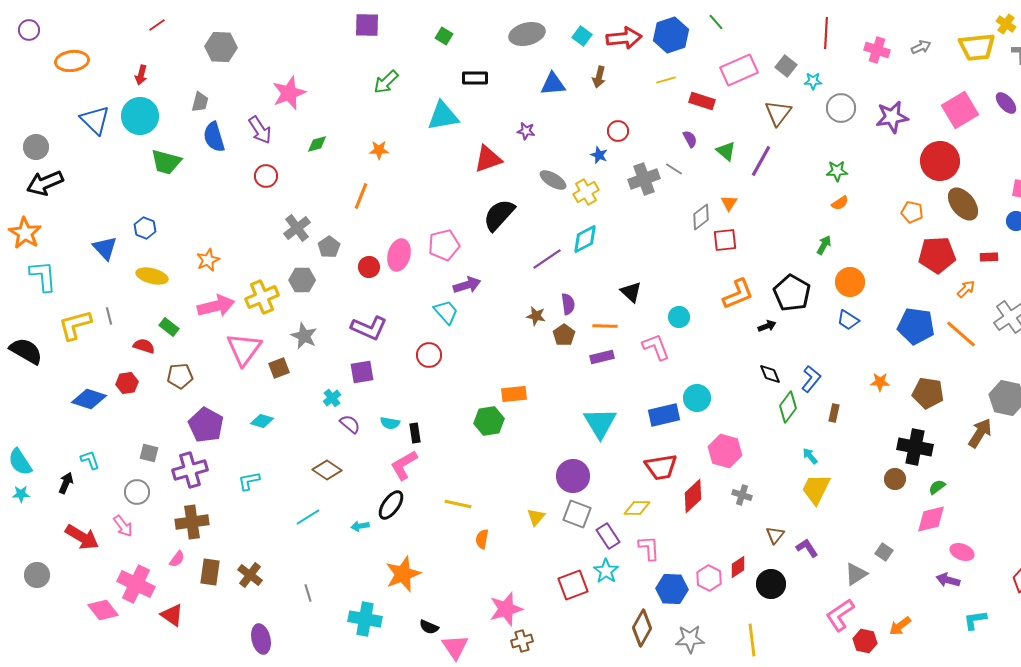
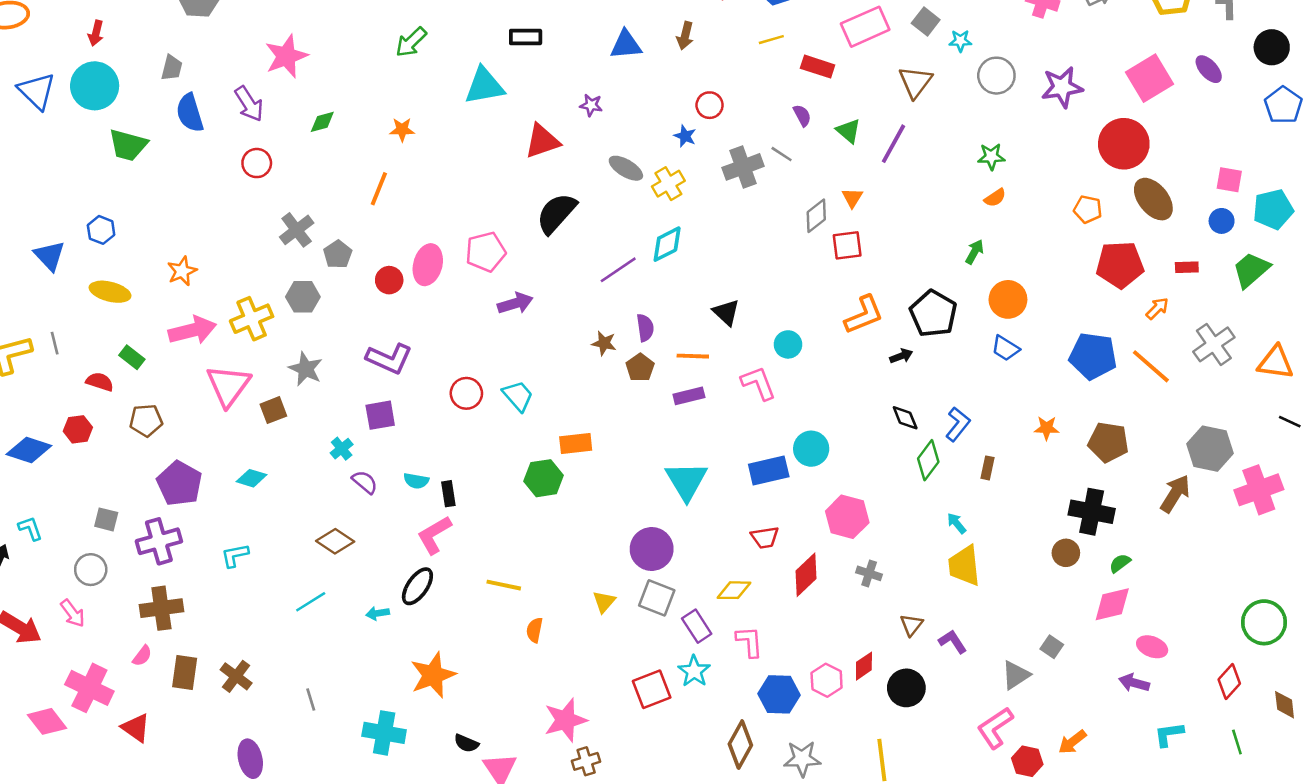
cyan trapezoid: (446, 312) -> (518, 396), moved
red trapezoid: (661, 467) -> (765, 537), size x0.7
yellow trapezoid: (816, 489) -> (964, 566), turned -32

